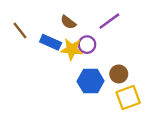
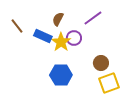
brown semicircle: (68, 22) -> (58, 19), turned 80
yellow star: (72, 49) -> (61, 42), turned 30
blue hexagon: (91, 81) -> (61, 75), moved

